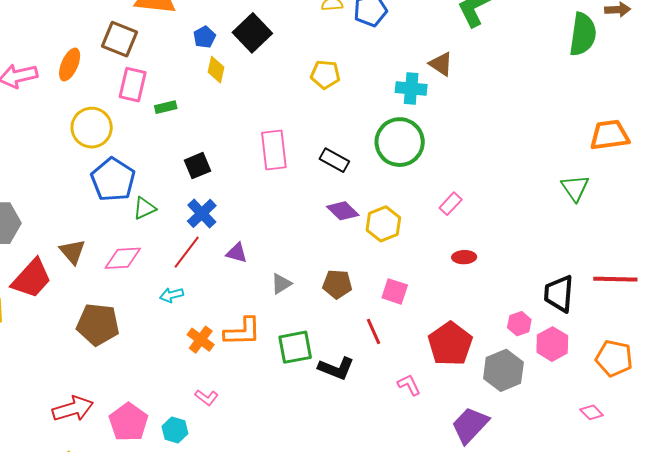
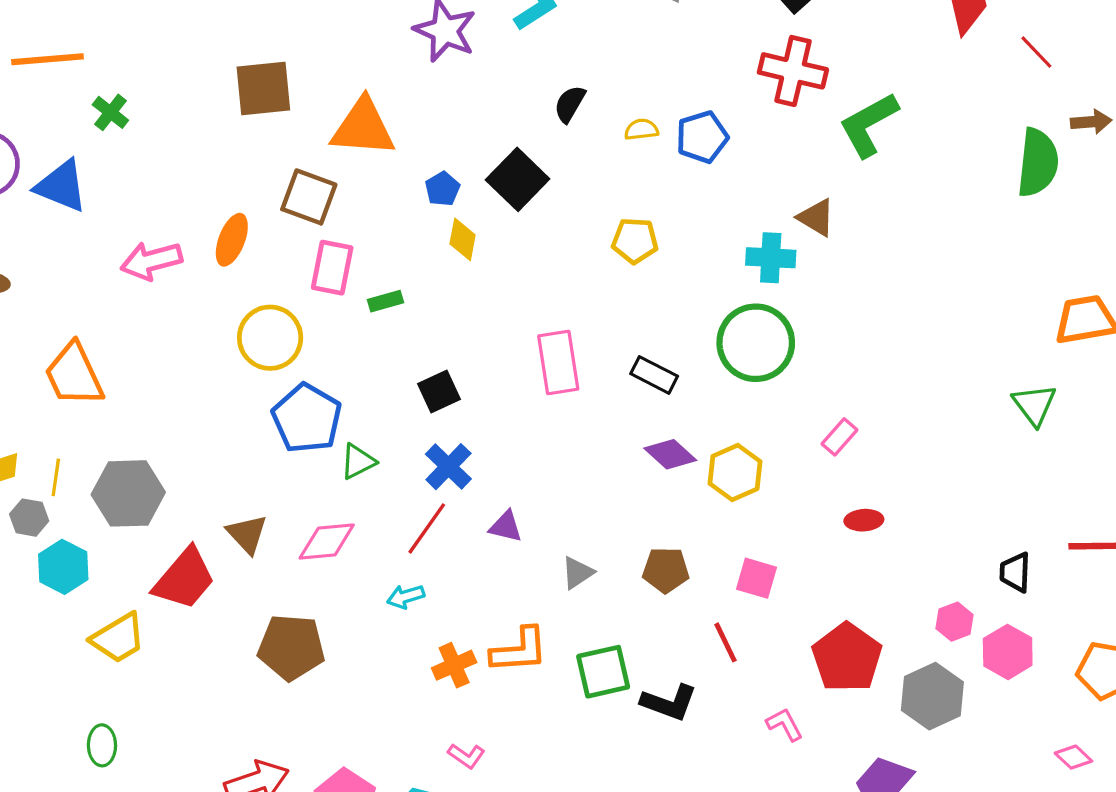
black trapezoid: (559, 294) -> (1015, 572), size x0.7
orange cross: (201, 340) -> (454, 665), turned 32

